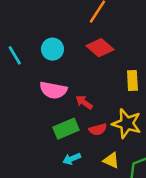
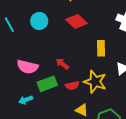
pink semicircle: (53, 90) -> (27, 67), moved
cyan arrow: (72, 159) -> (26, 100), moved

